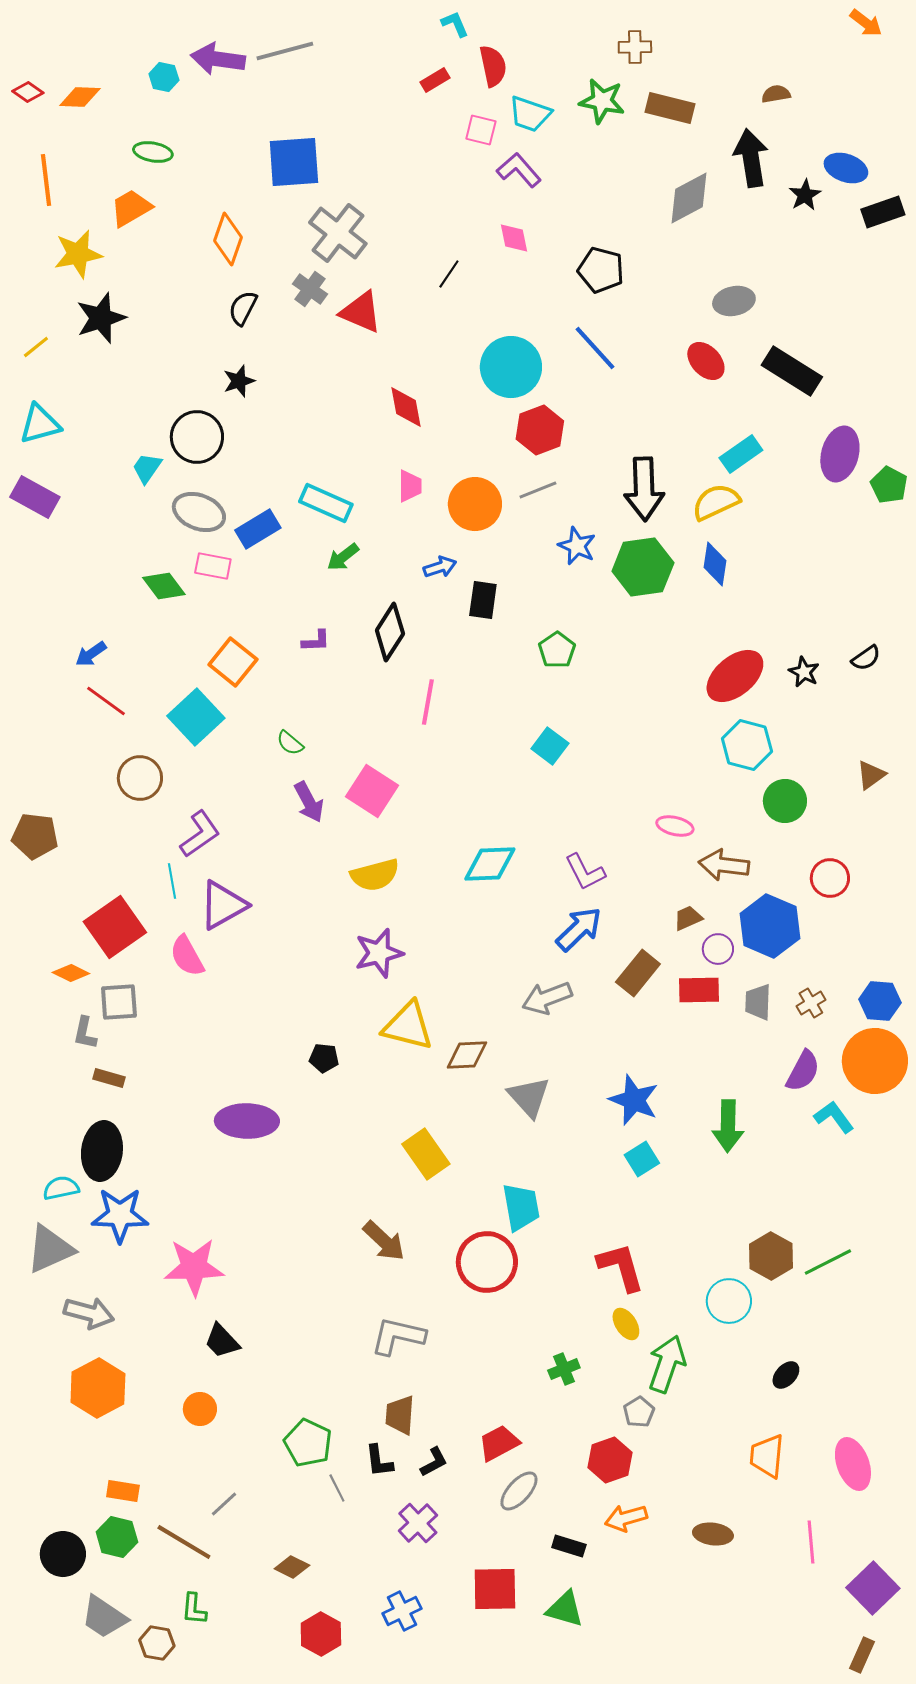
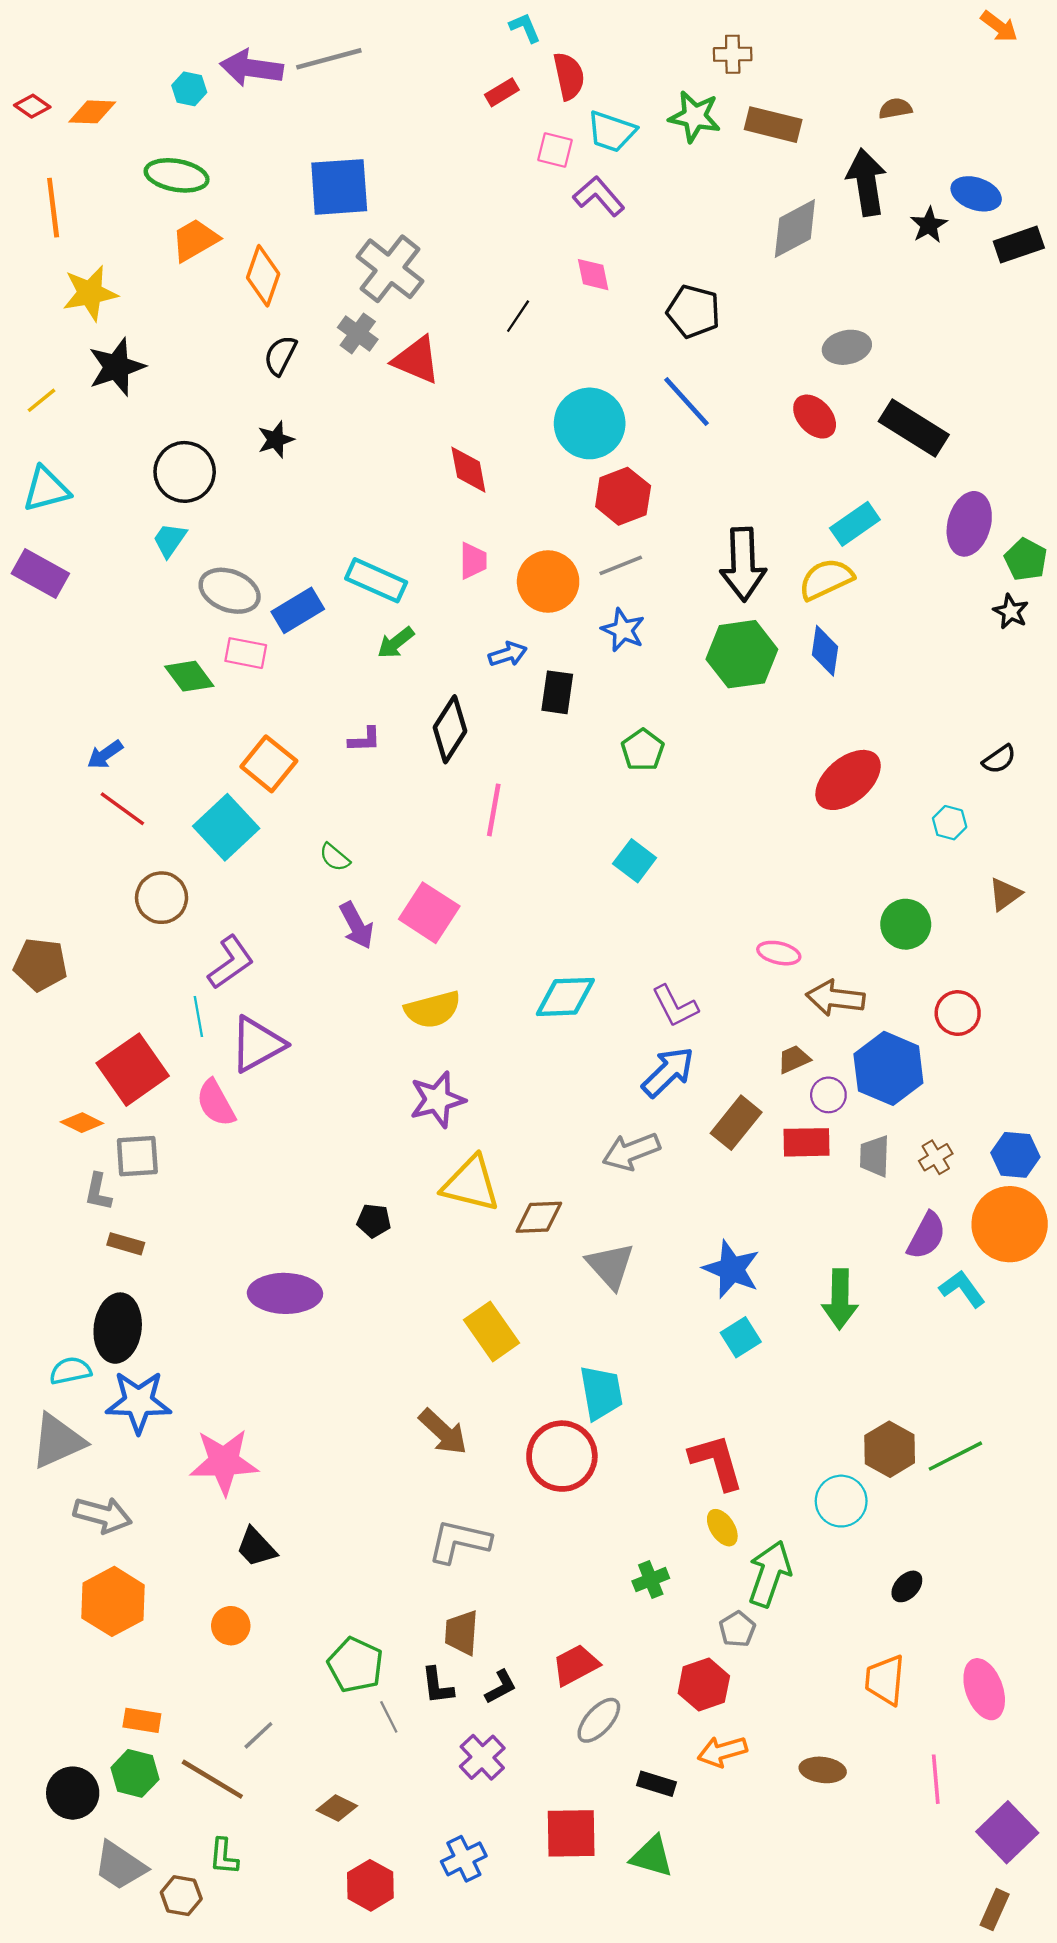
green ellipse: (153, 152) -> (177, 175), size x1.4
orange trapezoid: (131, 208) -> (195, 240), moved
black circle: (197, 437) -> (185, 472), moved
blue star: (577, 546) -> (623, 630), moved
black star: (804, 672) -> (1011, 612), moved
cyan hexagon: (747, 745) -> (950, 823), moved, size x0.6

